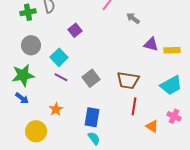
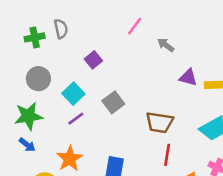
purple line: (61, 77) -> (76, 119), turned -64
gray square: (91, 78) -> (113, 102), moved
orange star: (56, 109) -> (70, 159), size x1.5

